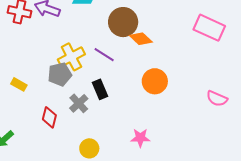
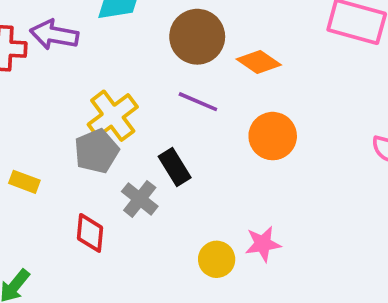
orange diamond: (141, 39) -> (259, 62), moved
purple line: (104, 55) -> (198, 102), moved
yellow circle: (89, 148) -> (217, 259), moved

